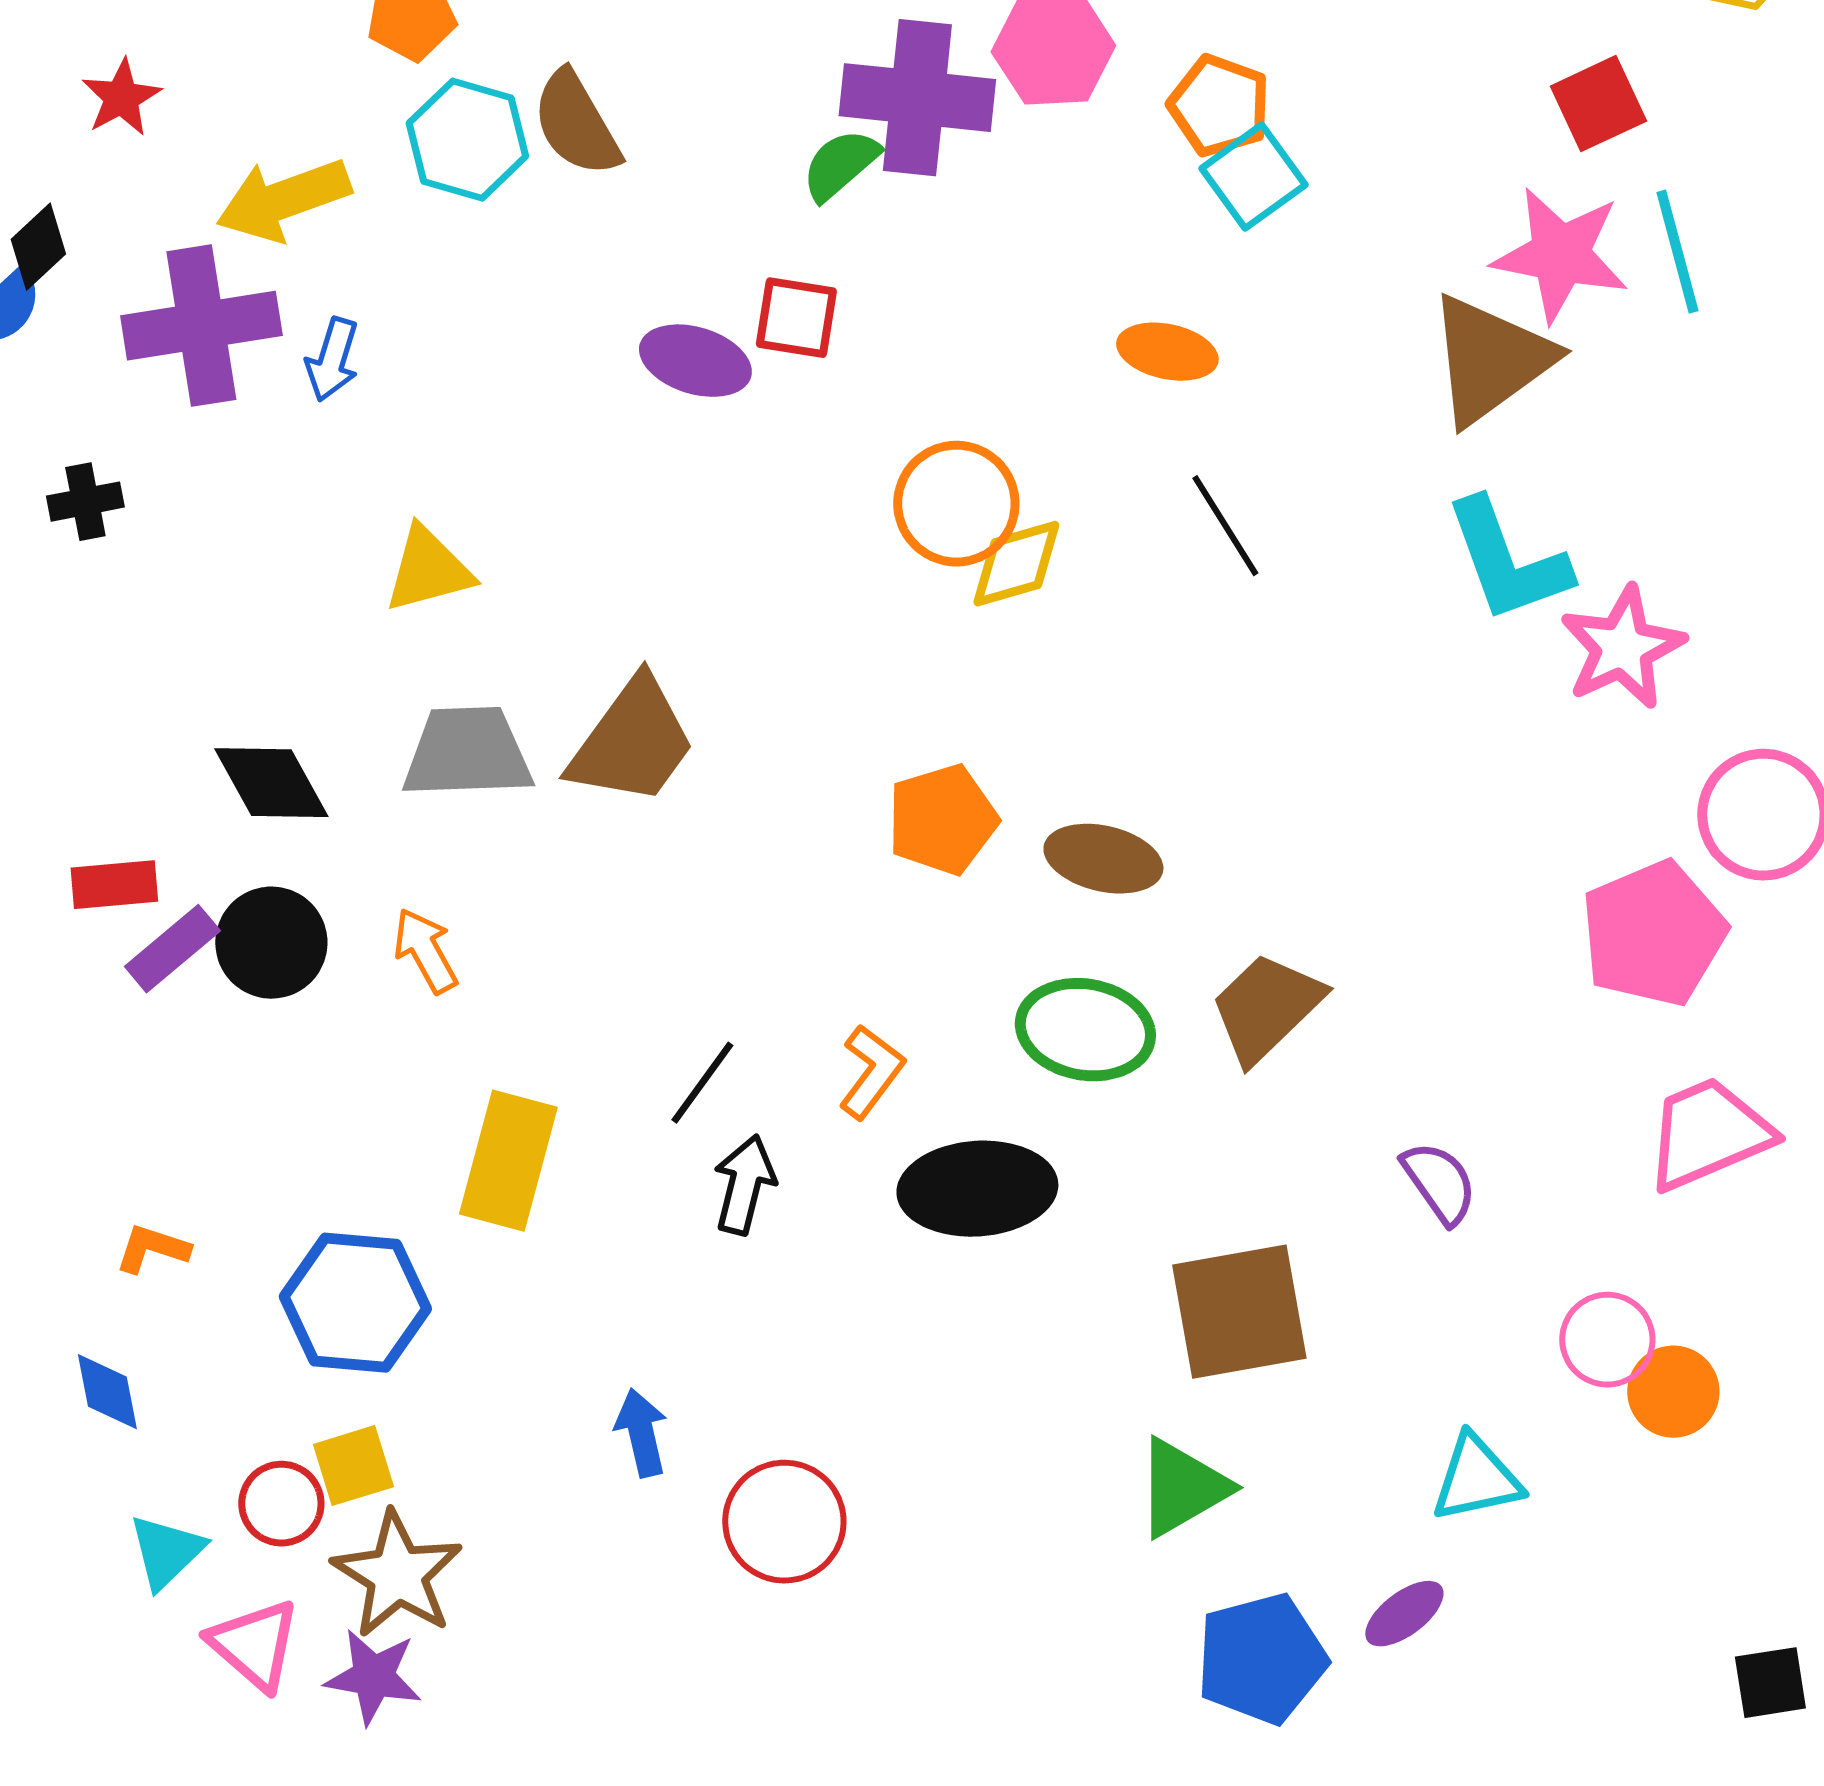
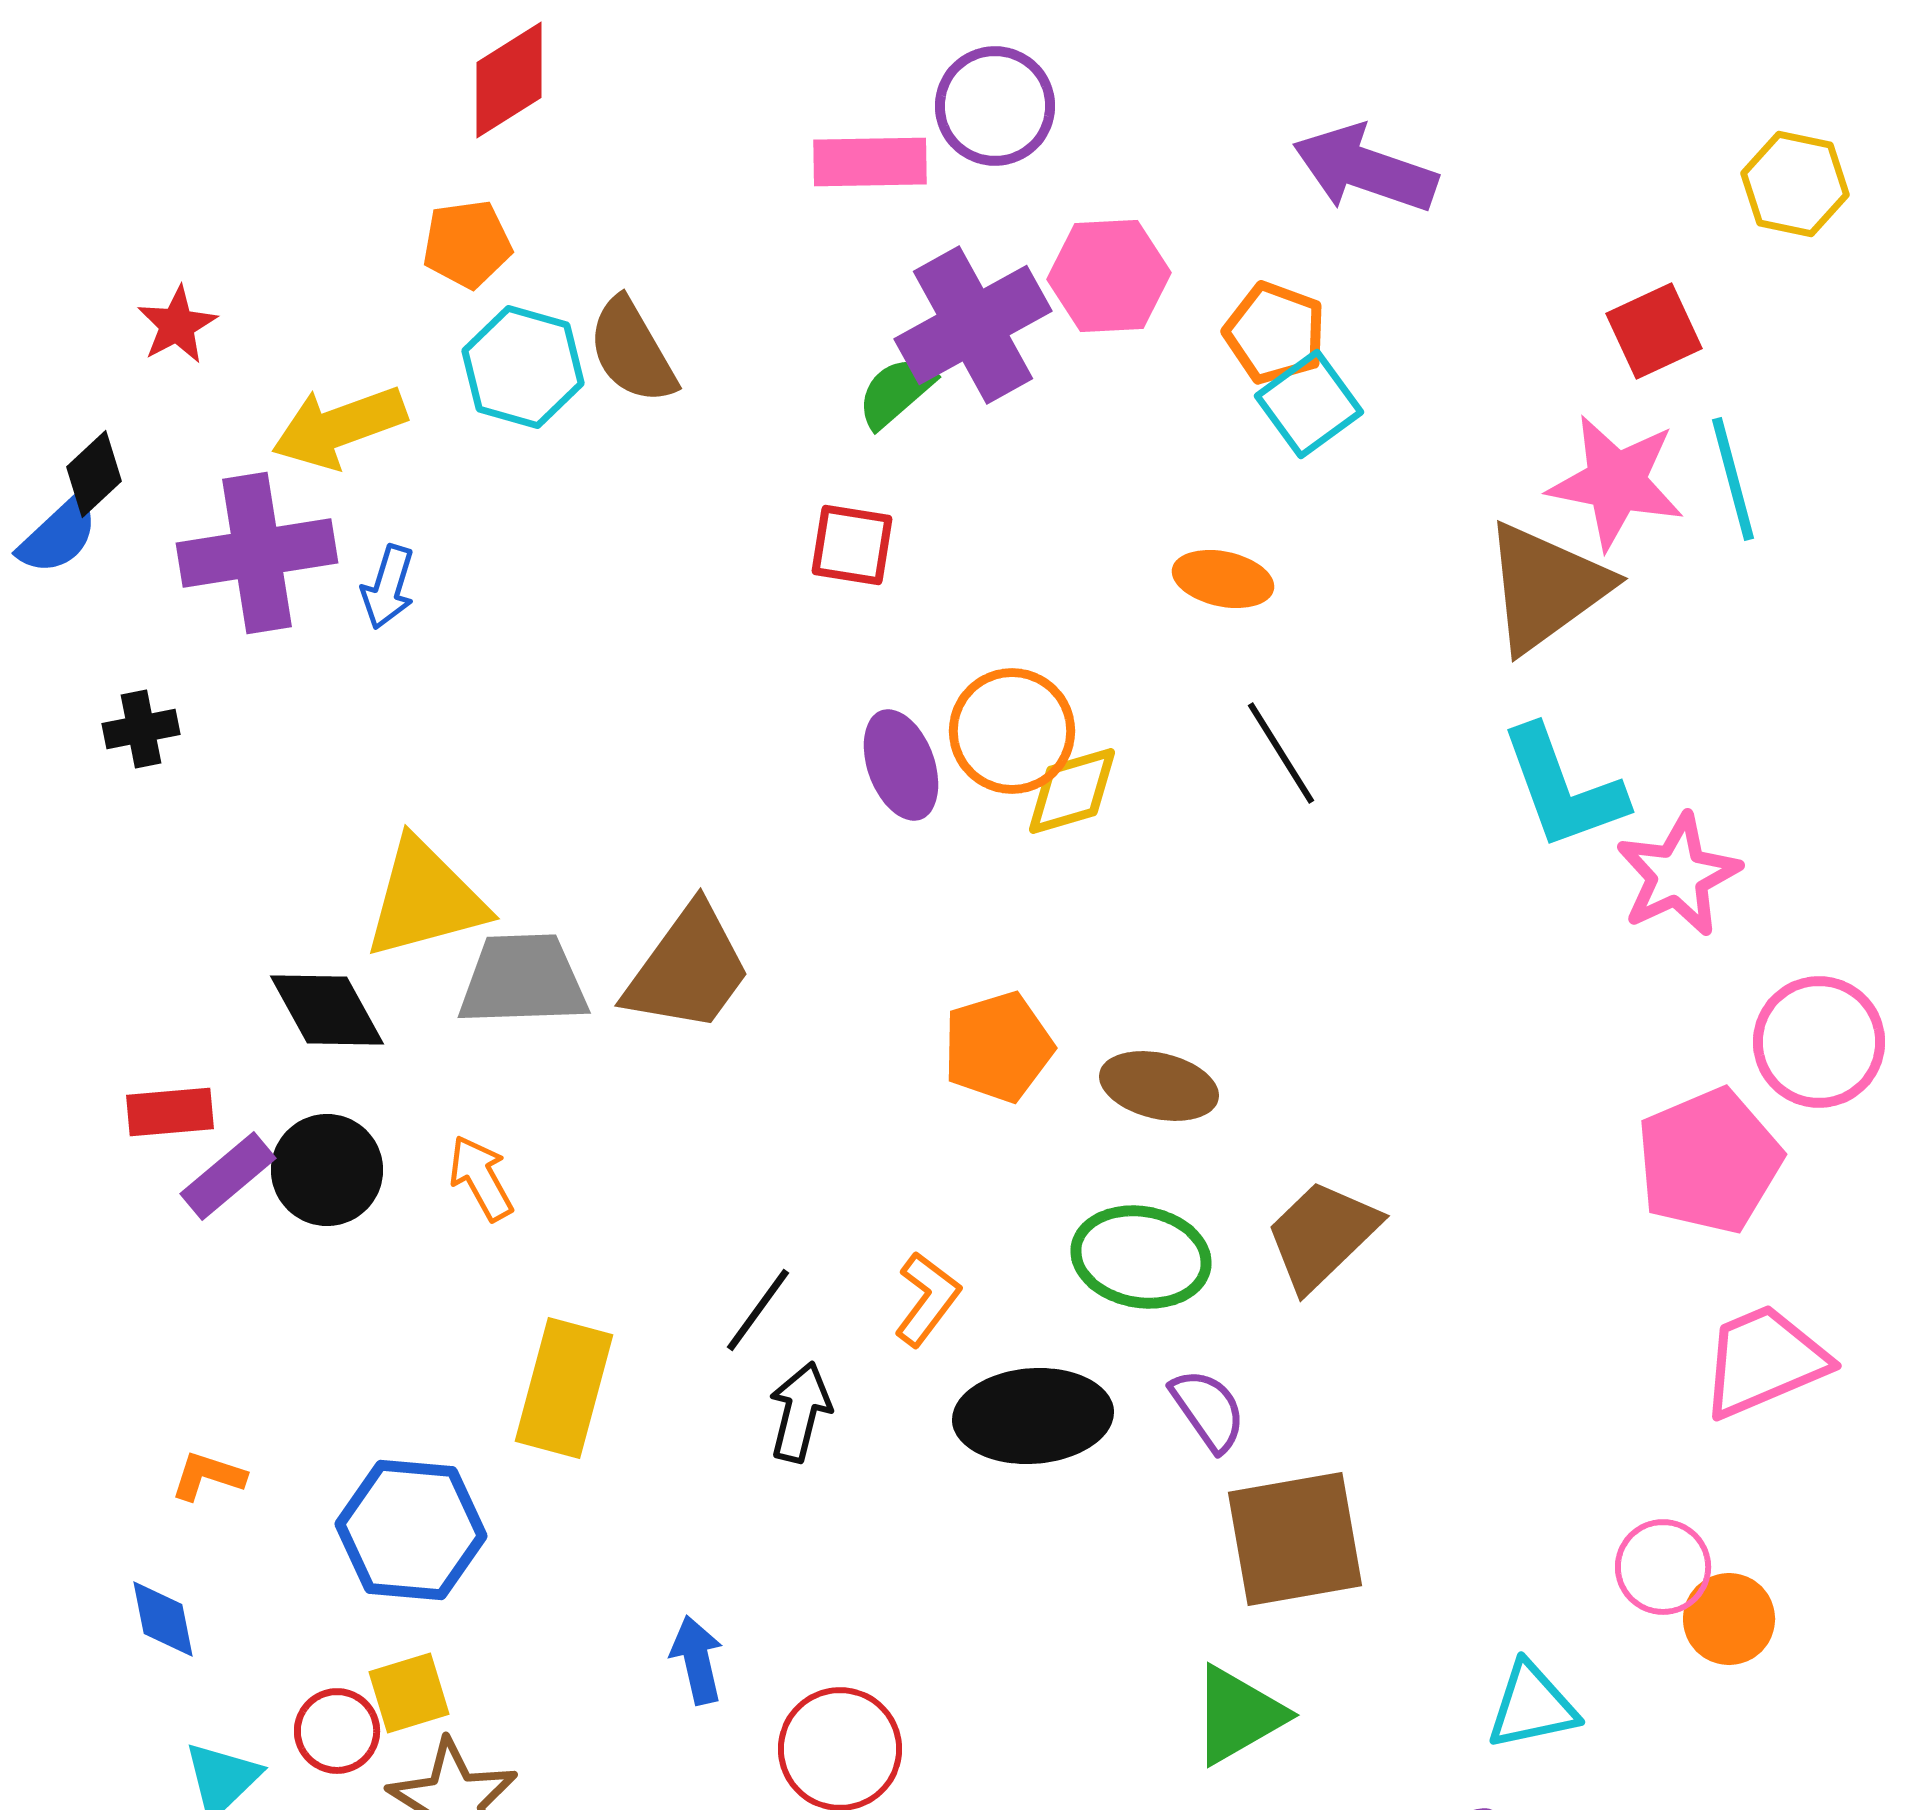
purple cross: (917, 98) -> (973, 325), turned -35
purple ellipse: (695, 361) -> (901, 765), moved, turned 53
yellow triangle: (428, 570) -> (425, 899), moved, size x1.4
purple semicircle: (1439, 1183) -> (1208, 1410), moved

